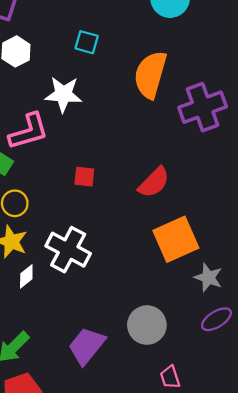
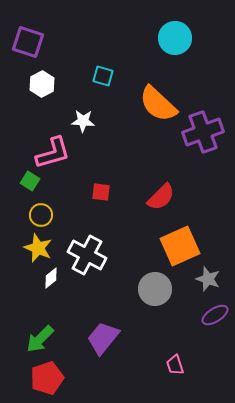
orange semicircle: (150, 75) -> (158, 104), turned -63
white star: (63, 94) -> (83, 121), size x0.7
gray circle: (147, 325) -> (155, 289), moved

